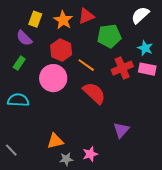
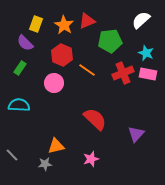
pink circle: (53, 78) -> (54, 83), size x0.7
red semicircle: (94, 93) -> (95, 119), moved
purple triangle: (121, 130) -> (136, 134), moved
gray star: (66, 159) -> (45, 164), moved

